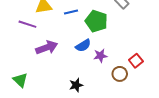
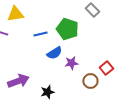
blue line: (71, 12) -> (40, 34), moved
purple arrow: (47, 48) -> (18, 81), moved

